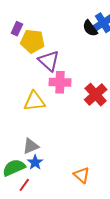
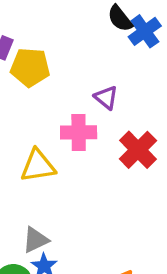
black semicircle: (90, 28) -> (120, 18), moved
purple triangle: (49, 61) -> (106, 98), moved, size x0.7

